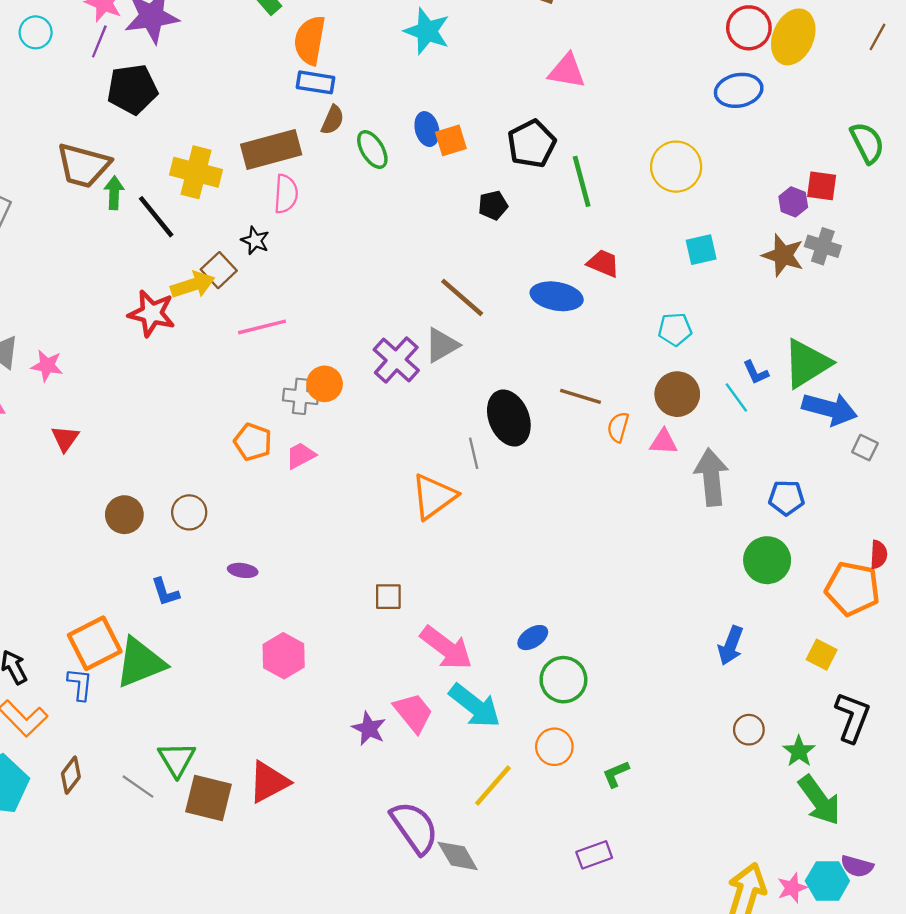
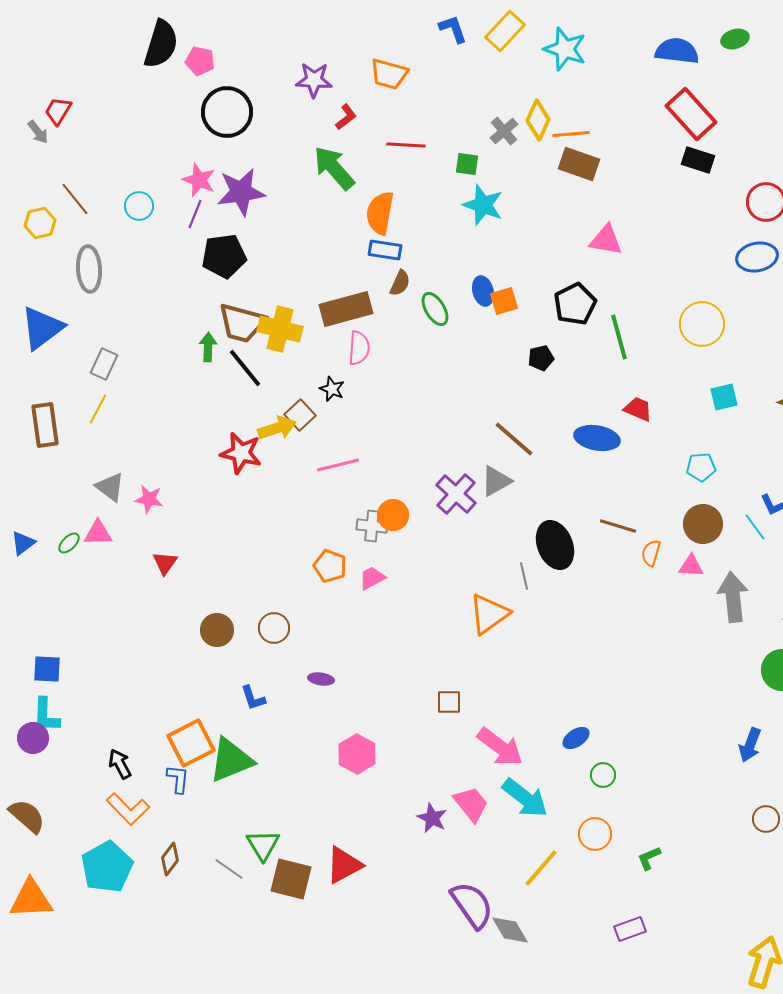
brown trapezoid: (83, 165) -> (242, 323), moved
green circle: (563, 680) -> (603, 775), size x0.6

